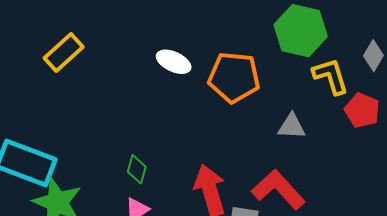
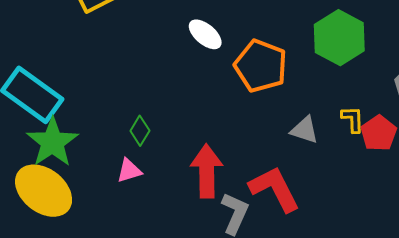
yellow L-shape: (331, 76) -> (353, 119), moved, size x0.7

